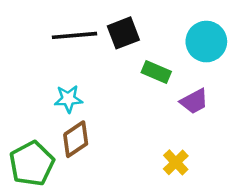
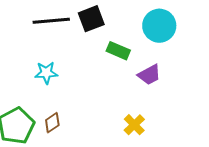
brown diamond: (76, 139) -> (52, 123), moved, size x0.7

